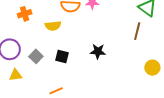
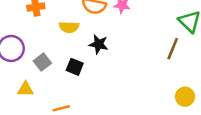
black star: (98, 51) -> (99, 44), moved
yellow triangle: (16, 75) -> (26, 89), moved

